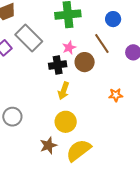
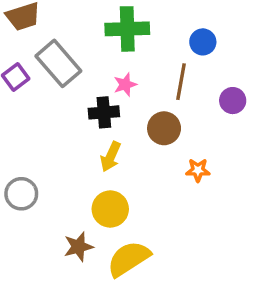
brown line: (102, 43) -> (181, 82), turned 40
brown circle: (85, 62) -> (164, 128), moved

